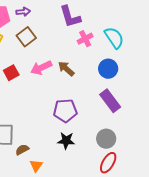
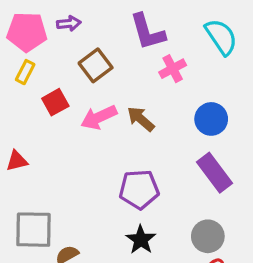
brown square: (26, 37) -> (96, 65), moved
cyan semicircle: (114, 38) -> (221, 37), moved
red square: (11, 73) -> (55, 102), moved
black star: (66, 141) -> (141, 240), turned 30

